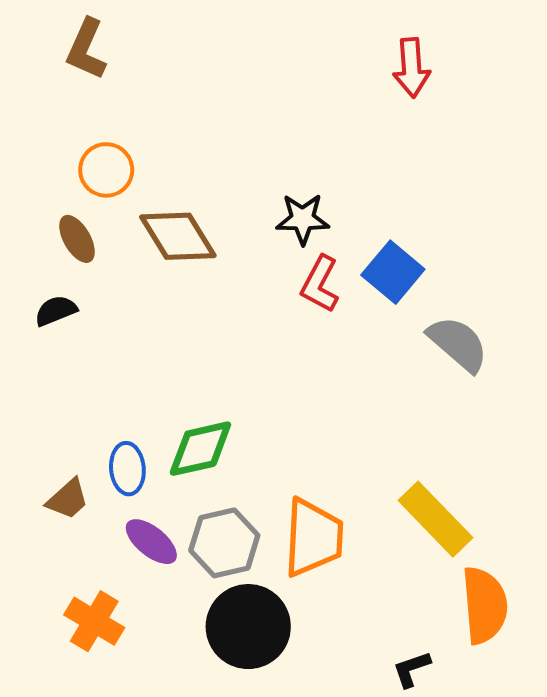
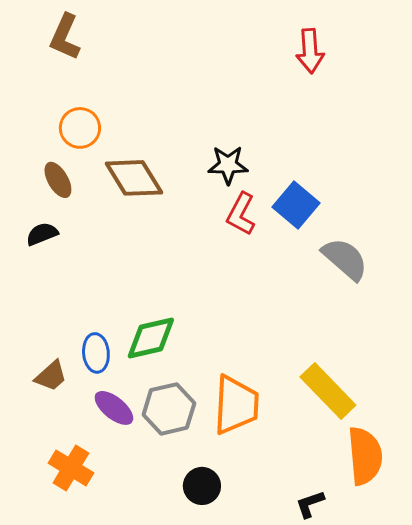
black circle: (248, 627) -> (202, 486), moved, size x0.6

